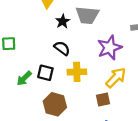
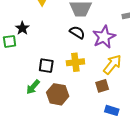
black star: (63, 21) -> (22, 28), moved
black semicircle: (62, 48) -> (77, 32), moved
green arrow: (24, 78) -> (33, 87), moved

